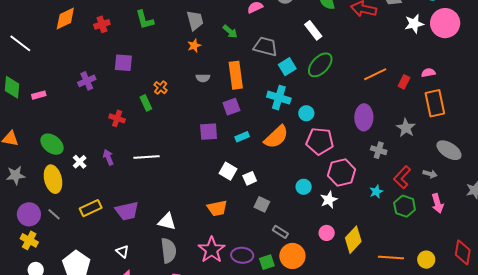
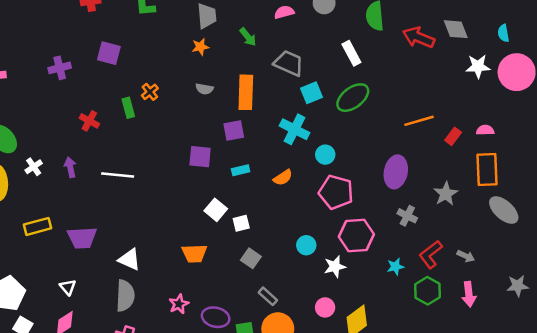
orange semicircle: (276, 137) -> (283, 178), size x0.6
gray ellipse: (449, 150) -> (504, 210), moved
pink star: (212, 250) -> (179, 304), size x0.6

